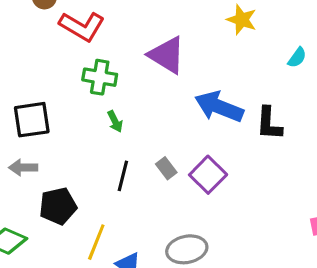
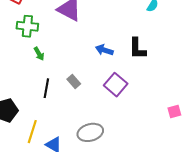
blue arrow: (219, 107) -> (104, 50), moved, size x0.6
purple square: (208, 175) -> (116, 85), moved

